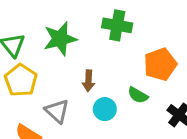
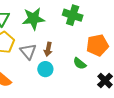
cyan circle: (105, 109) -> (45, 69), moved
gray triangle: (57, 111) -> (28, 51), moved

